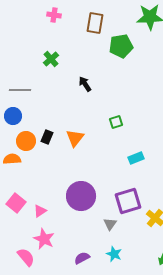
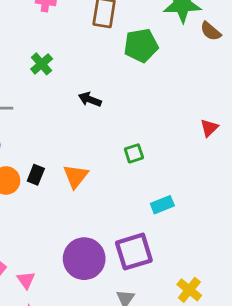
black arrow: (85, 84) -> (90, 99), turned -35
purple square: (128, 201) -> (134, 252), moved
pink triangle: (40, 211) -> (26, 280), turned -32

